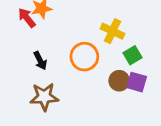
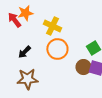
yellow cross: (112, 31) -> (52, 26), moved
black arrow: (40, 61) -> (24, 52), turned 72

